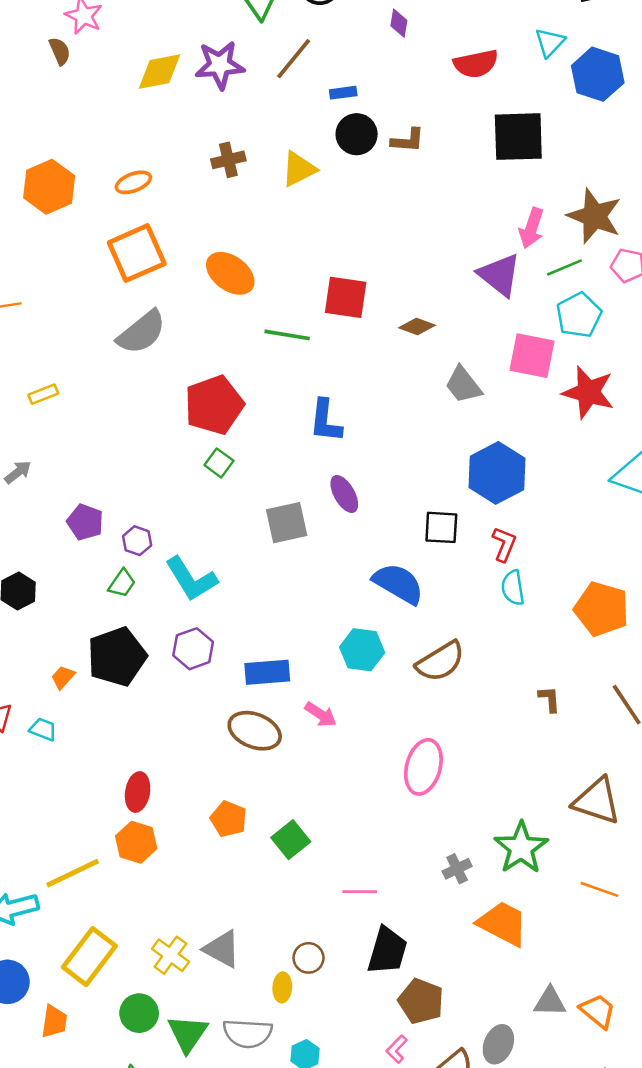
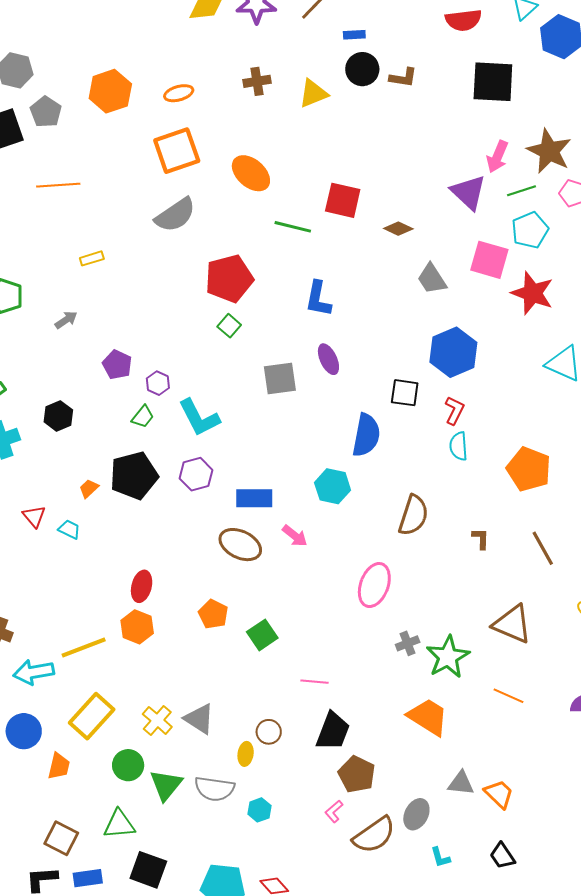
blue semicircle: (398, 584) -> (366, 435), turned 66
brown semicircle: (440, 661) -> (413, 515), moved, turned -45
gray cross: (457, 869) -> (408, 643), moved

